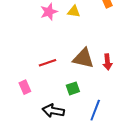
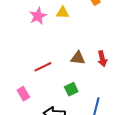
brown triangle: (83, 58) -> (78, 58), size x0.7

